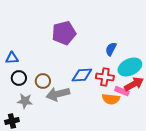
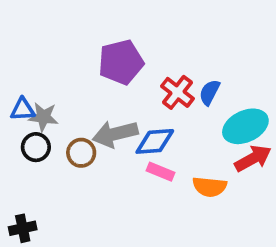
red cross: (105, 77) -> (177, 92), moved, turned 30
pink rectangle: (122, 91) -> (160, 172), moved
gray arrow: (58, 94) -> (115, 134), moved
gray star: (25, 101) -> (43, 117), moved

